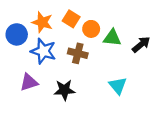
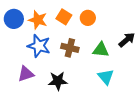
orange circle: (91, 29) -> (88, 18), moved
blue circle: (17, 34) -> (14, 19), moved
green triangle: (112, 38) -> (101, 50), moved

